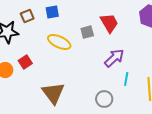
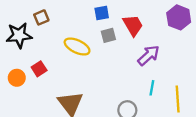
blue square: (52, 12) -> (102, 13), moved
purple arrow: (114, 58) -> (149, 55), moved

